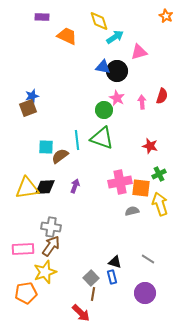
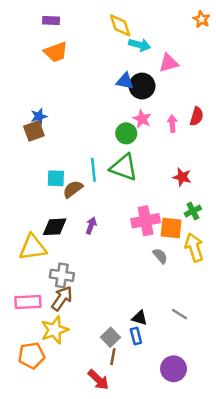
orange trapezoid: (67, 36) -> (56, 52), moved, turned 135
cyan arrow: (115, 37) -> (140, 45), turned 48
yellow triangle: (27, 188) -> (33, 247), moved
gray semicircle: (132, 211) -> (160, 256), turned 64
purple circle: (145, 293) -> (174, 369), moved

